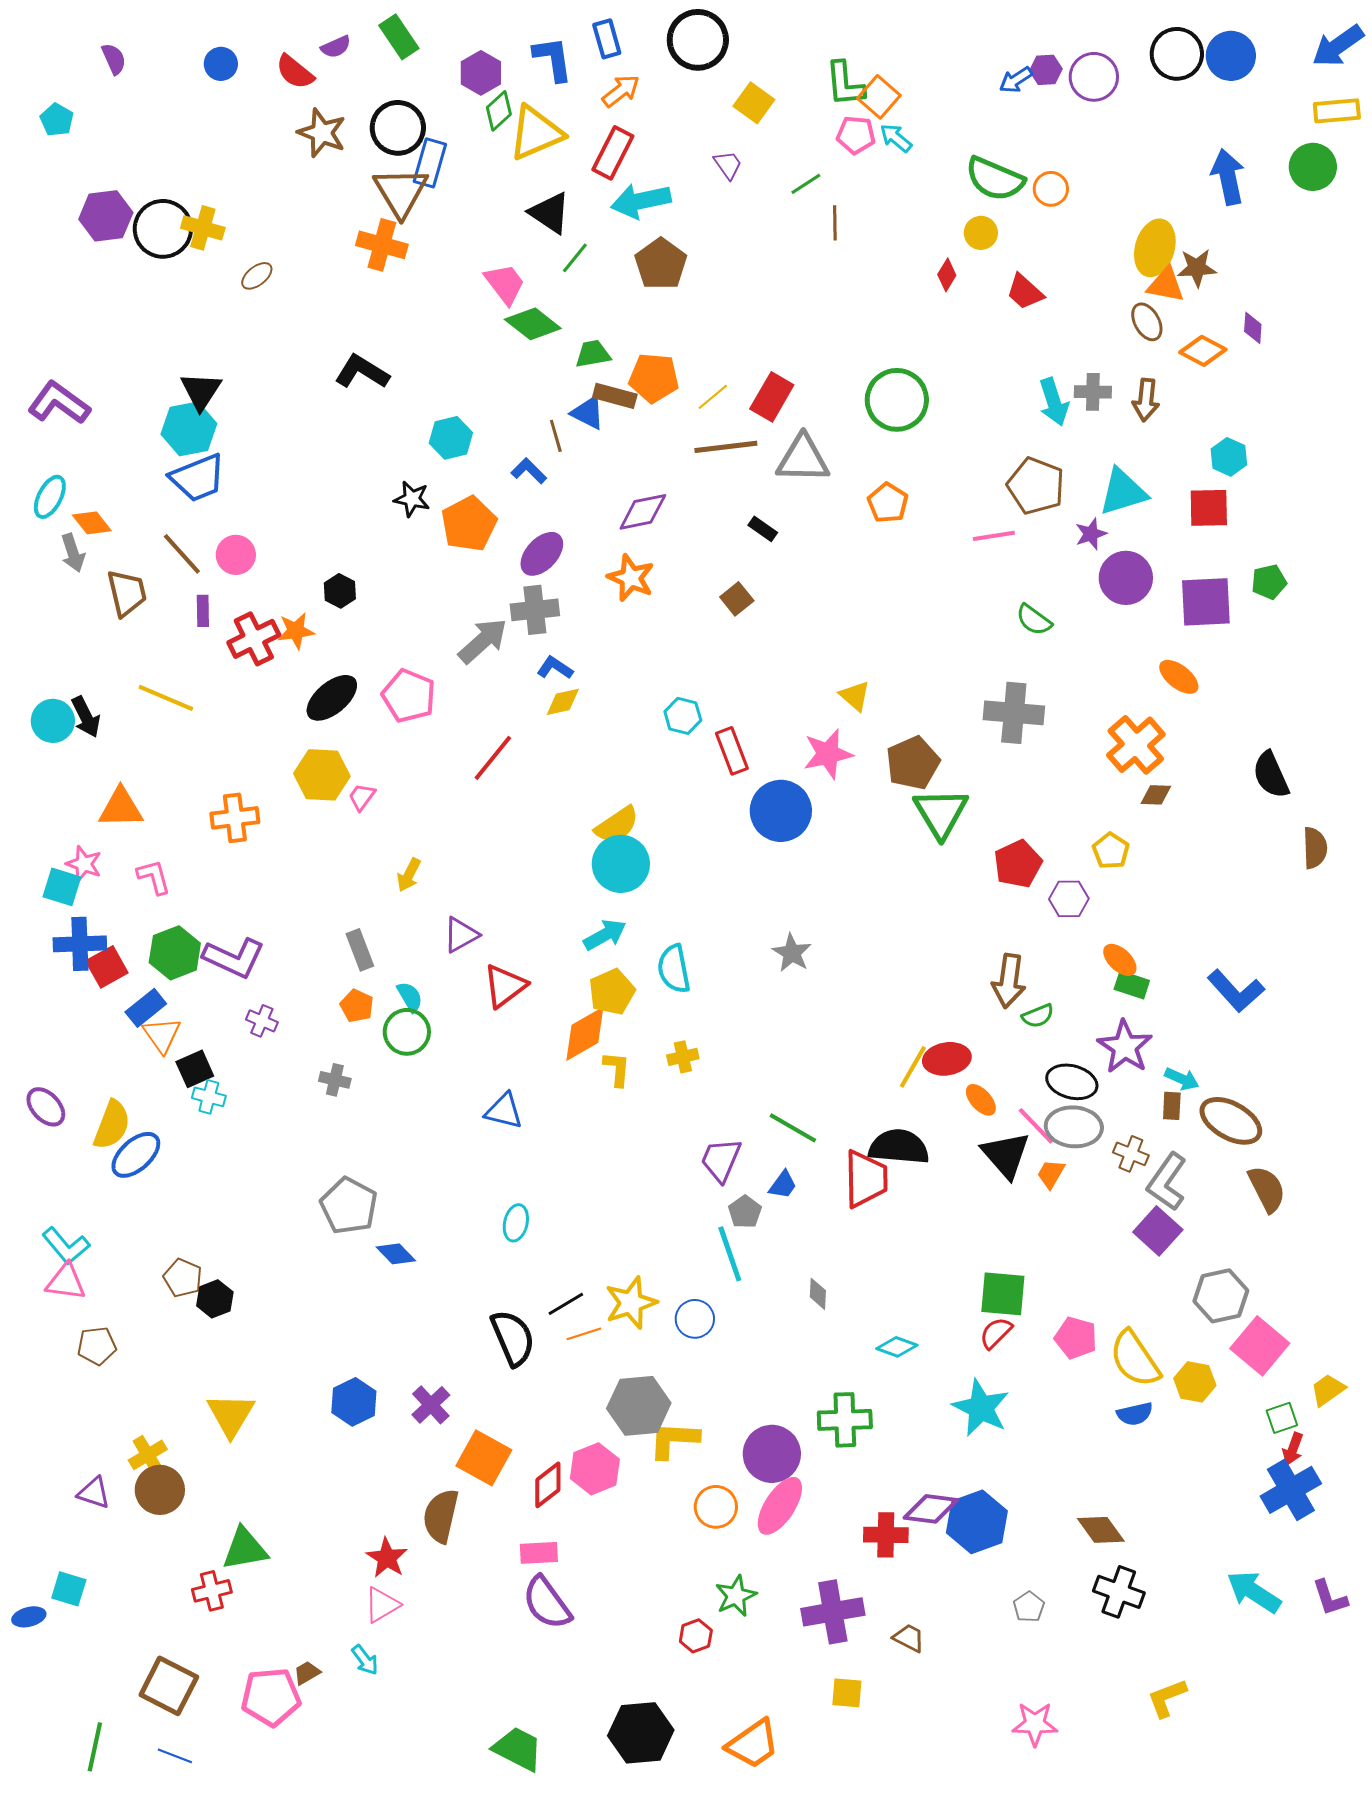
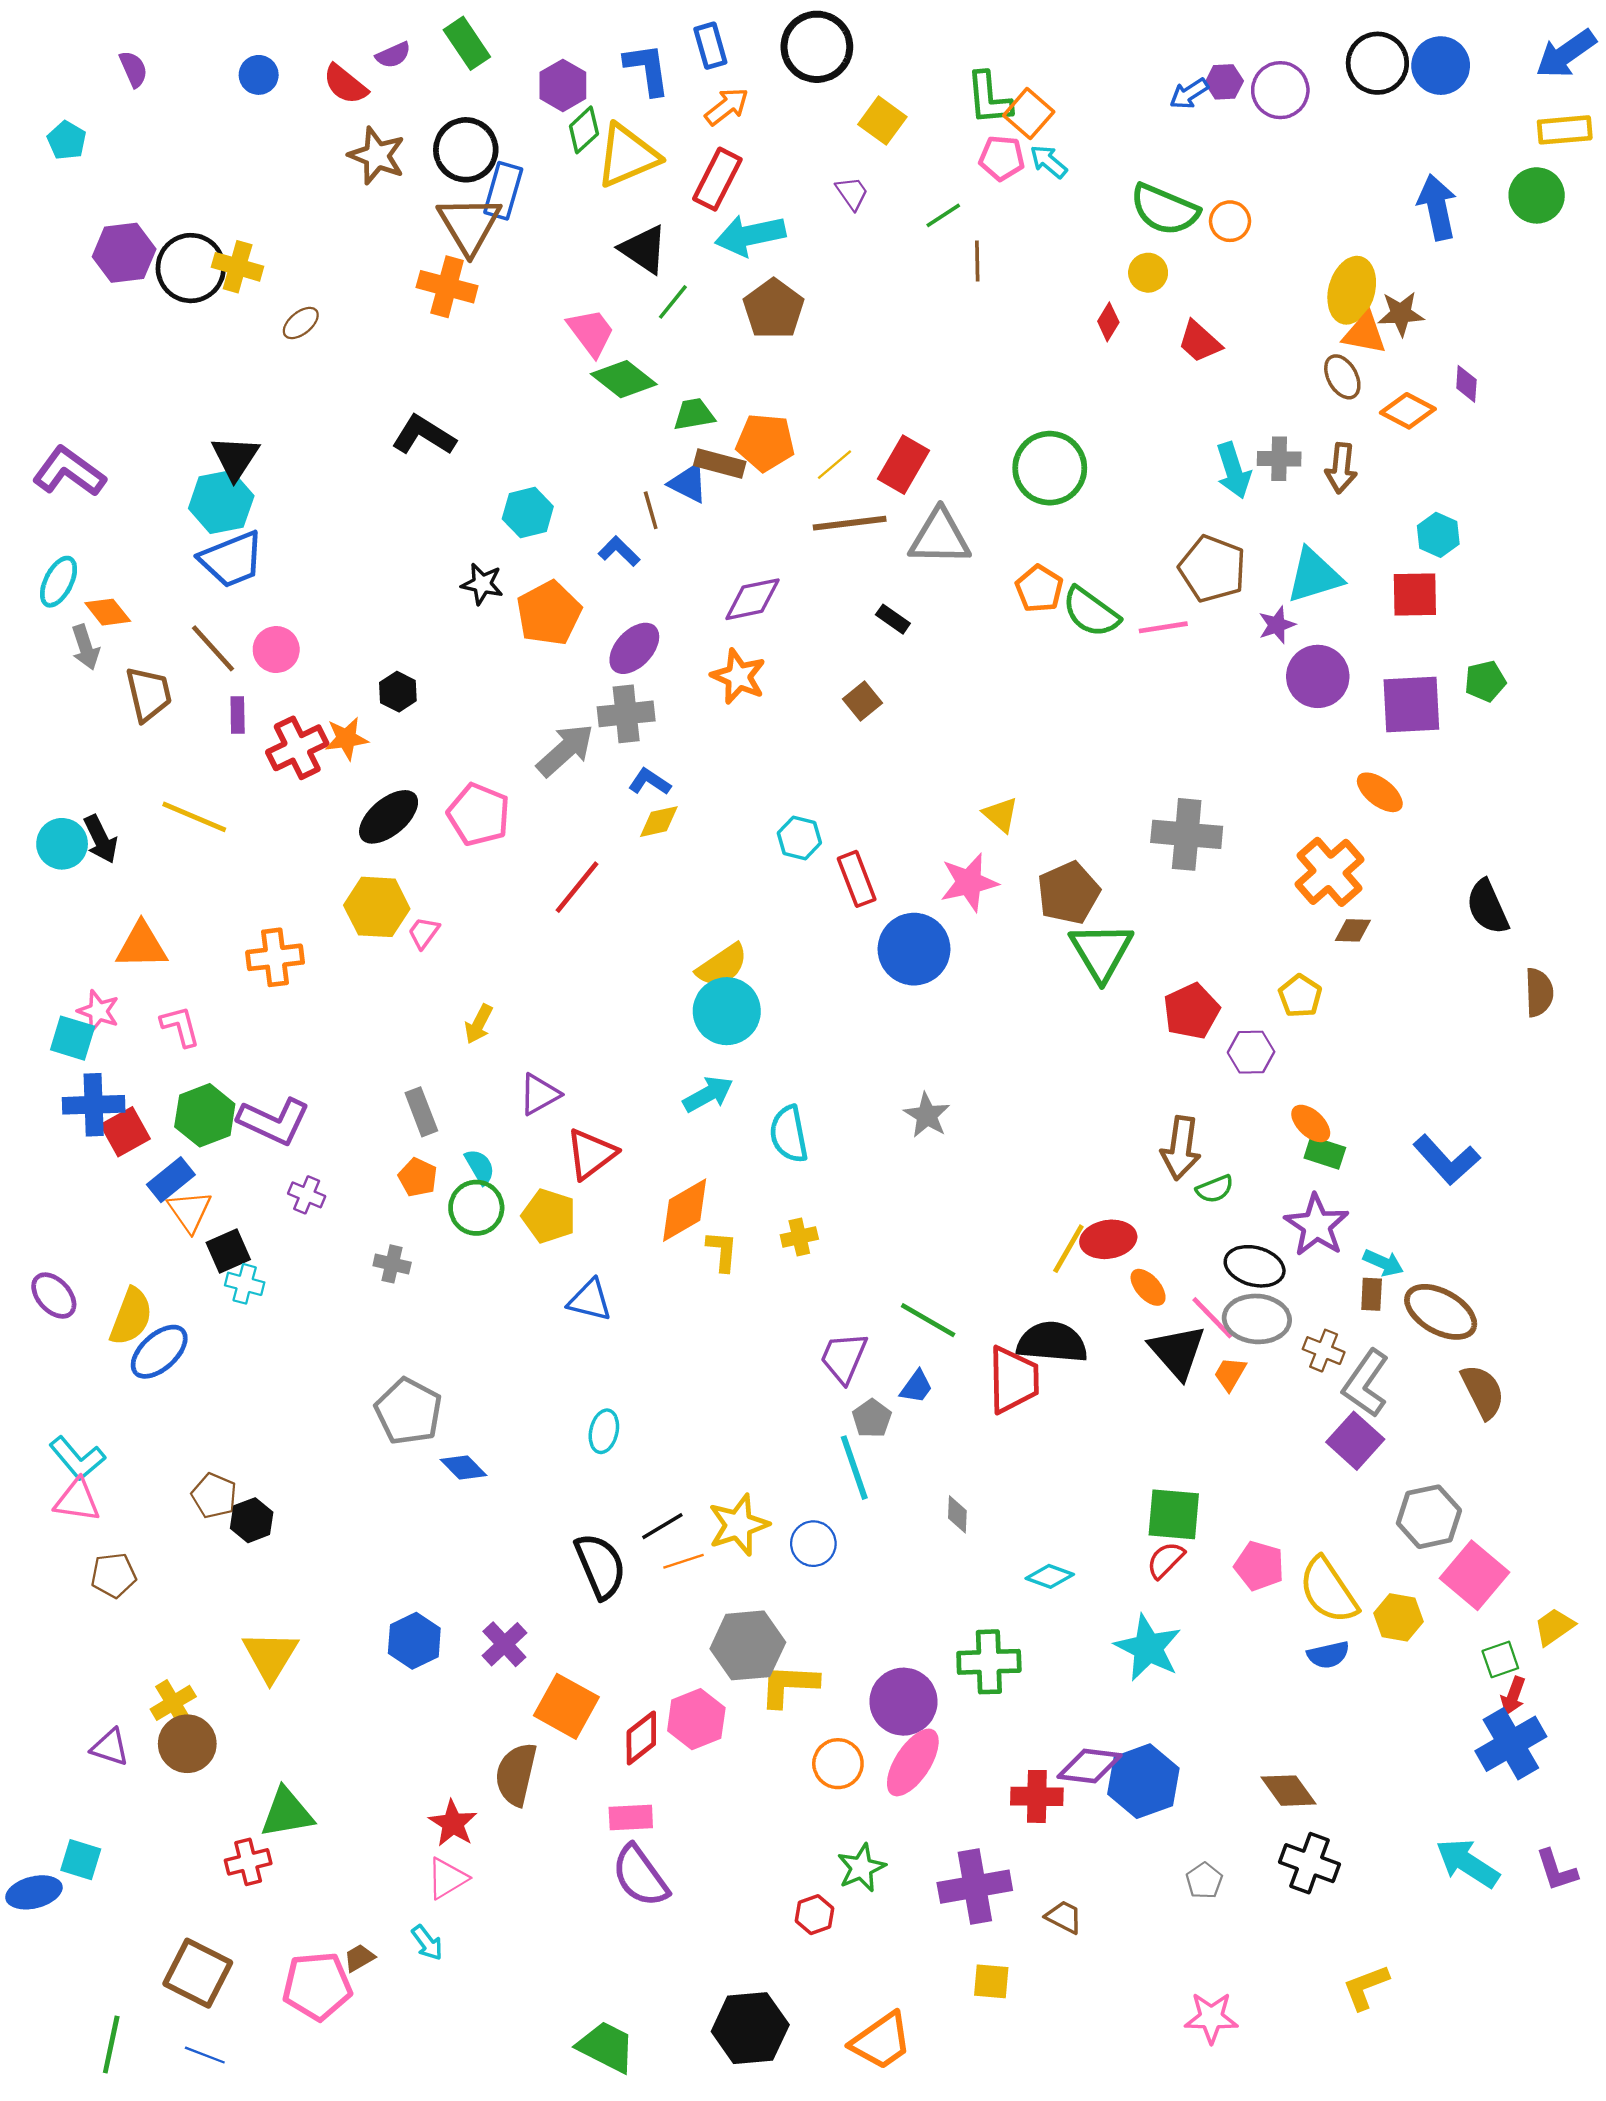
green semicircle: (1034, 620) -> (1091, 612), moved, size x1.4
yellow pentagon: (612, 992) -> (549, 1216), moved, turned -30
blue ellipse: (29, 1617) -> (34, 1892), size x1.4

